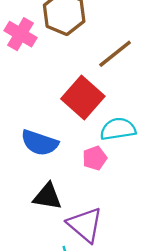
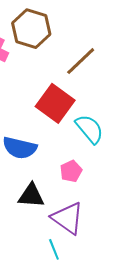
cyan semicircle: (118, 129) -> (89, 129), turned 64
pink pentagon: (95, 158) -> (71, 171), moved

